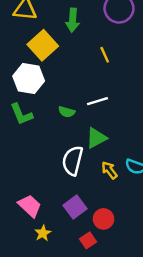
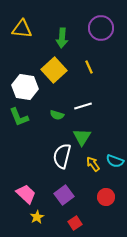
yellow square: (43, 45) -> (54, 70), moved
green triangle: (96, 138) -> (82, 137), turned -30
red circle: (104, 219) -> (106, 197), moved

